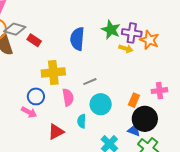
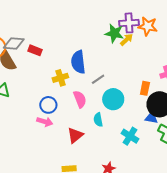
green star: (111, 30) -> (114, 33), moved
blue semicircle: (77, 39) -> (78, 62), moved
yellow arrow: (126, 49) -> (126, 40), turned -48
yellow cross: (53, 72) -> (60, 78), size x0.7

